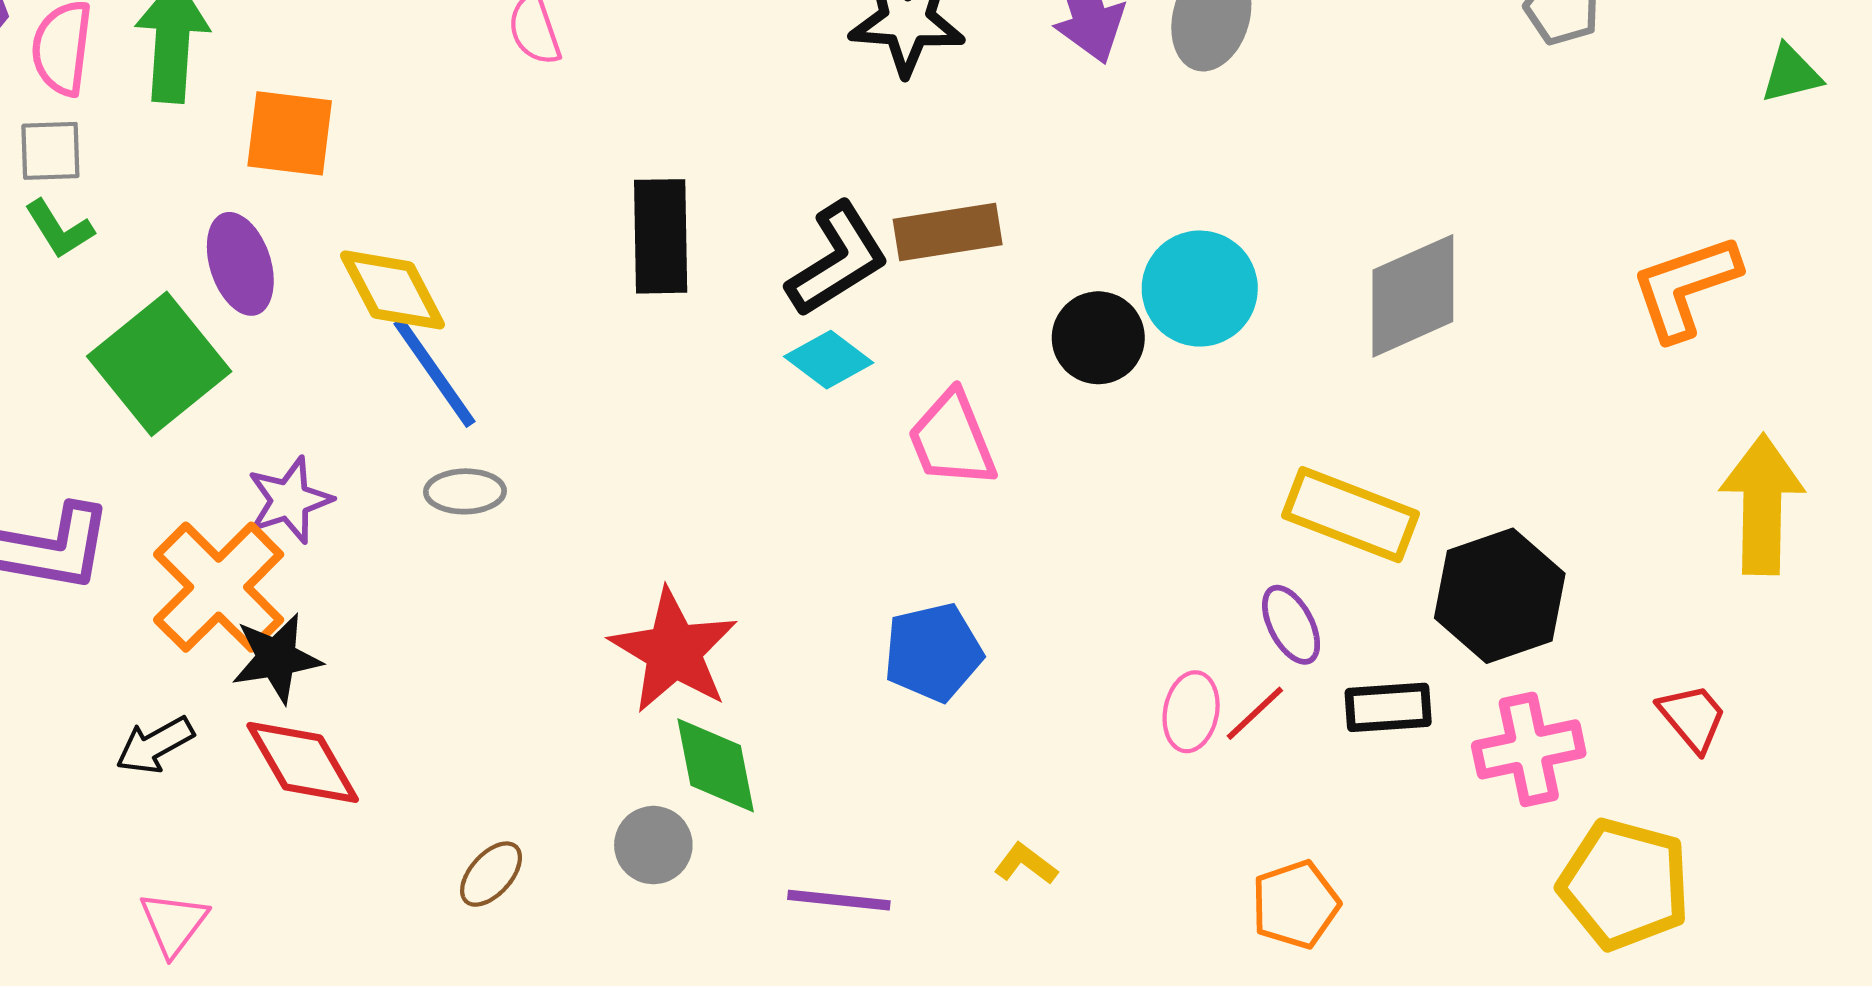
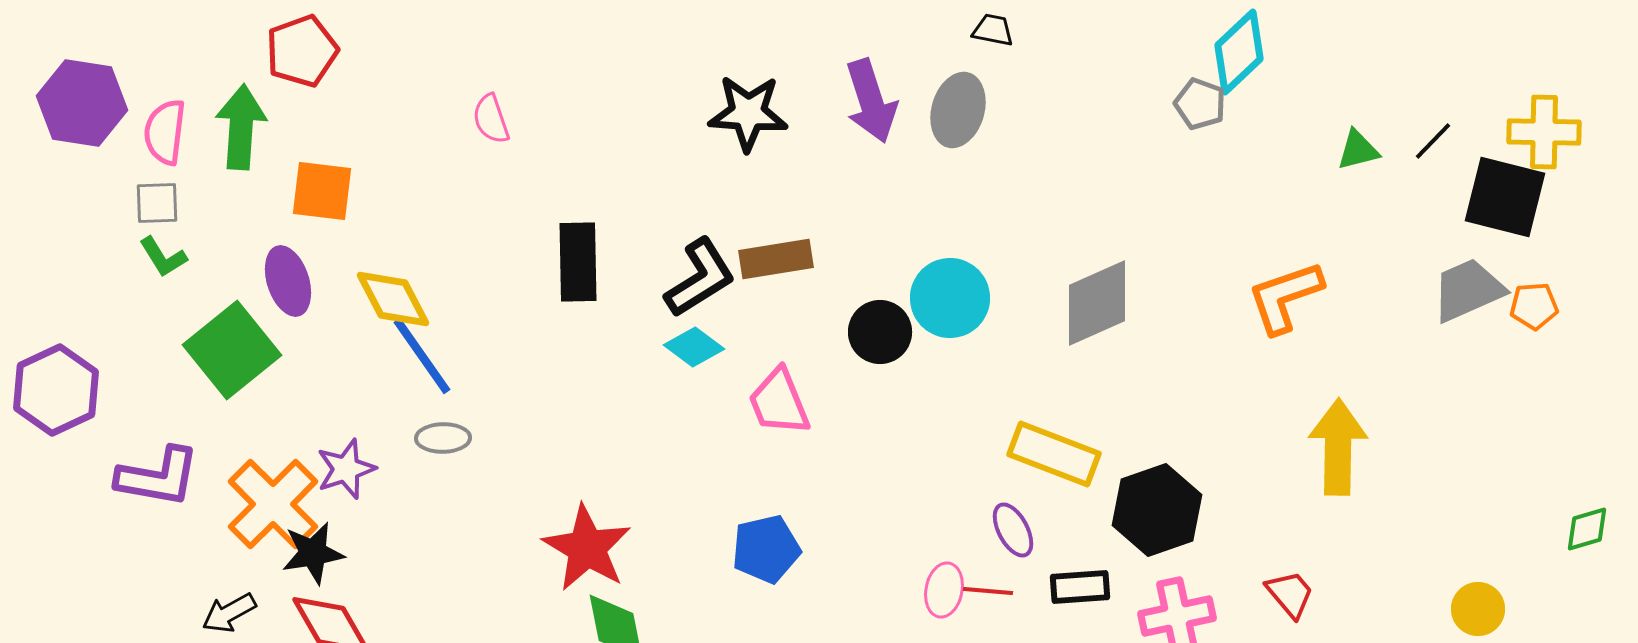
purple star: (290, 500) -> (346, 469), moved
red line: (1255, 713) -> (988, 591), turned 48

